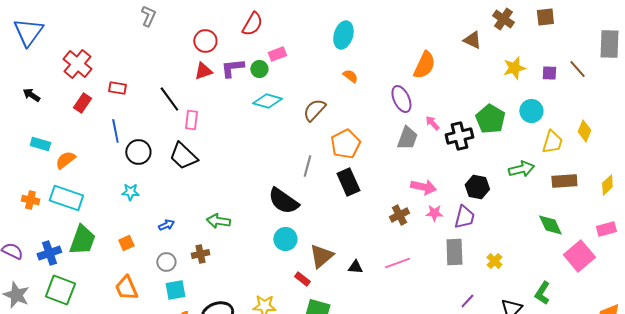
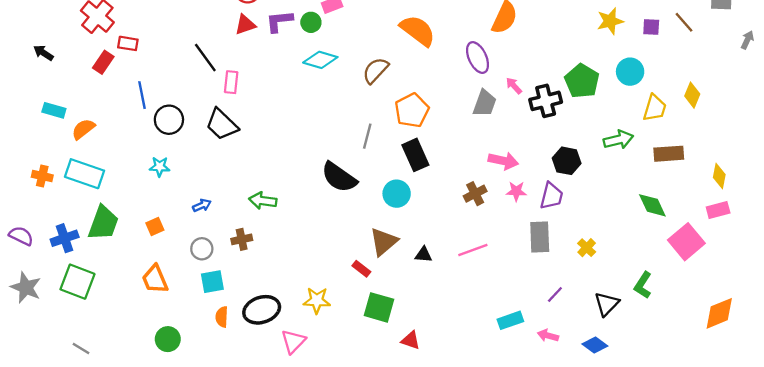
orange semicircle: (350, 76) -> (418, 31), size x2.0
red rectangle: (117, 88) -> (128, 43), moved
yellow diamond: (607, 185) -> (719, 176), moved, turned -35
cyan circle: (285, 239) -> (397, 194), moved

